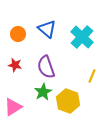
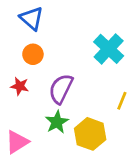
blue triangle: (47, 29) -> (32, 18), moved
orange circle: (18, 34) -> (33, 54), moved
purple semicircle: (46, 67) -> (61, 89), turned 45

